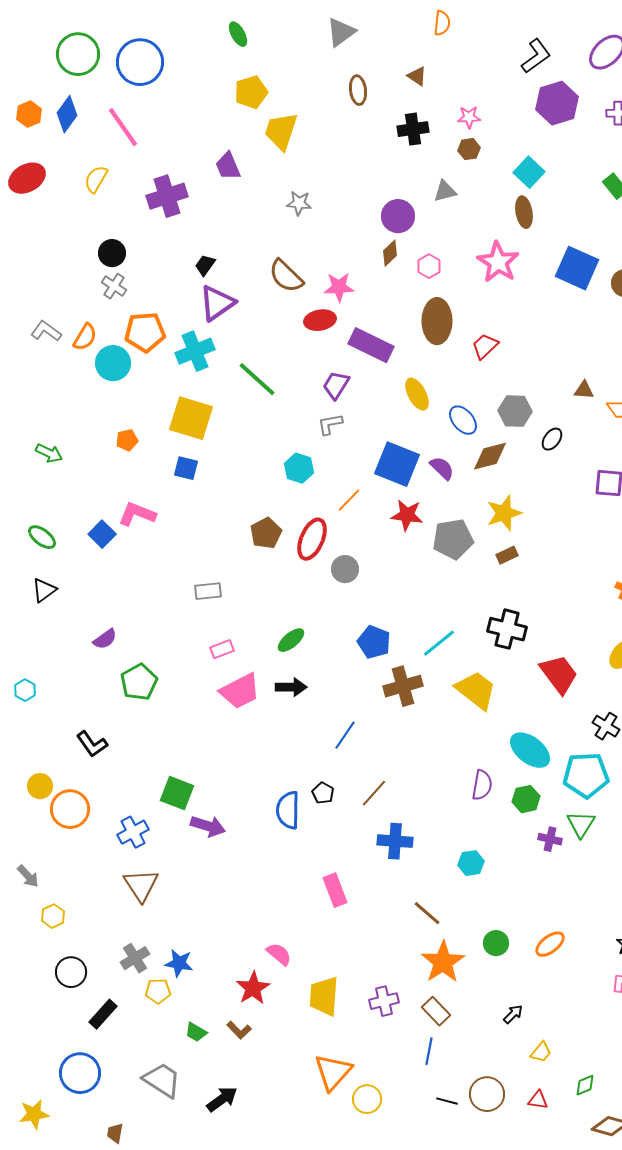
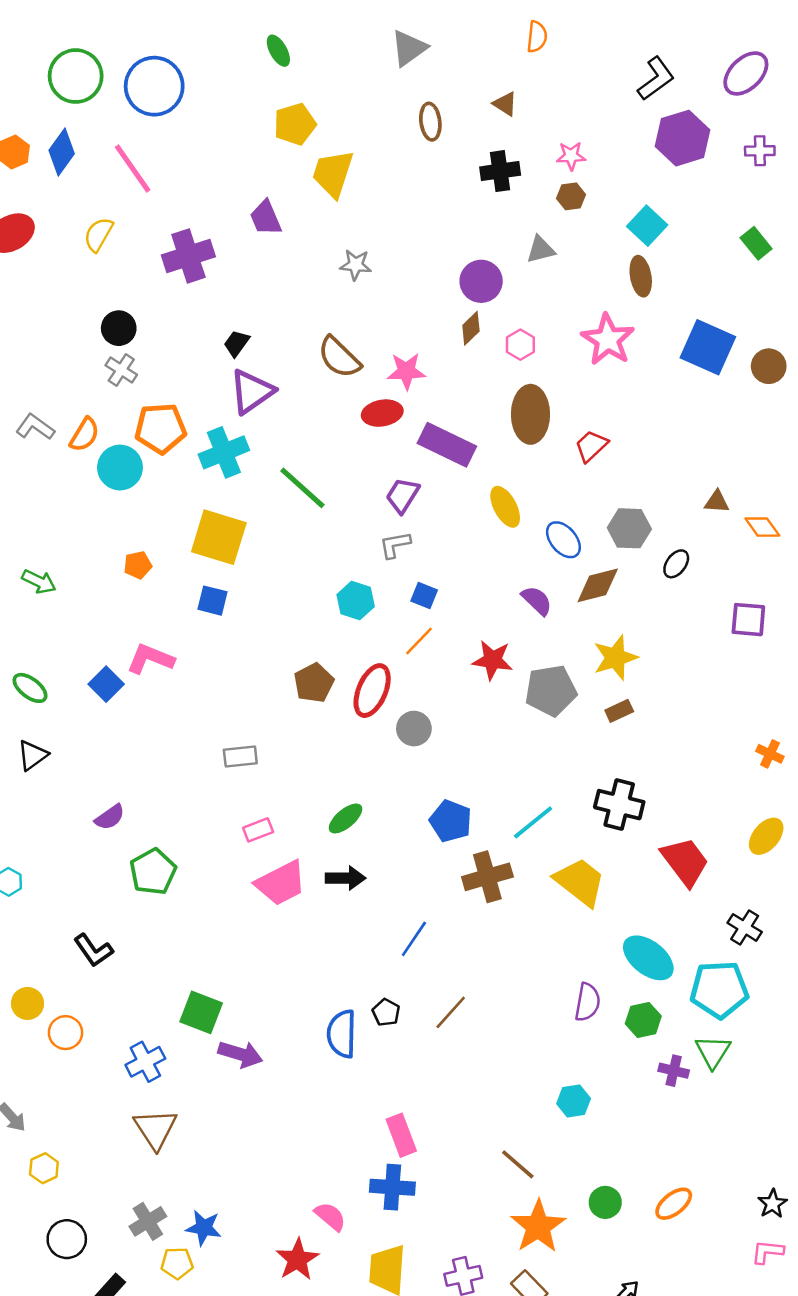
blue square: (397, 464) -> (424, 595), moved, size x0.5
orange circle: (70, 809) -> (66, 1033), size x0.7
blue cross: (395, 841) -> (392, 1187), moved

